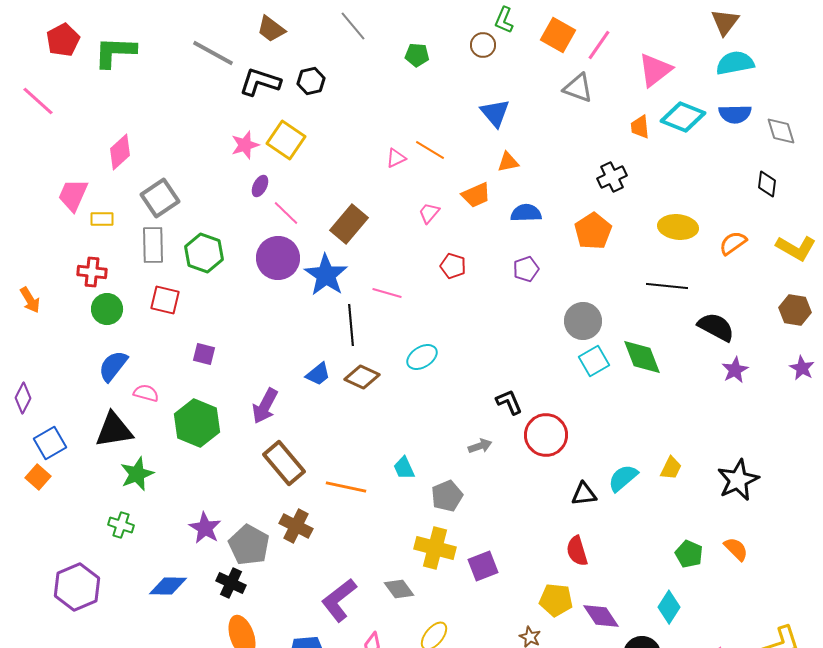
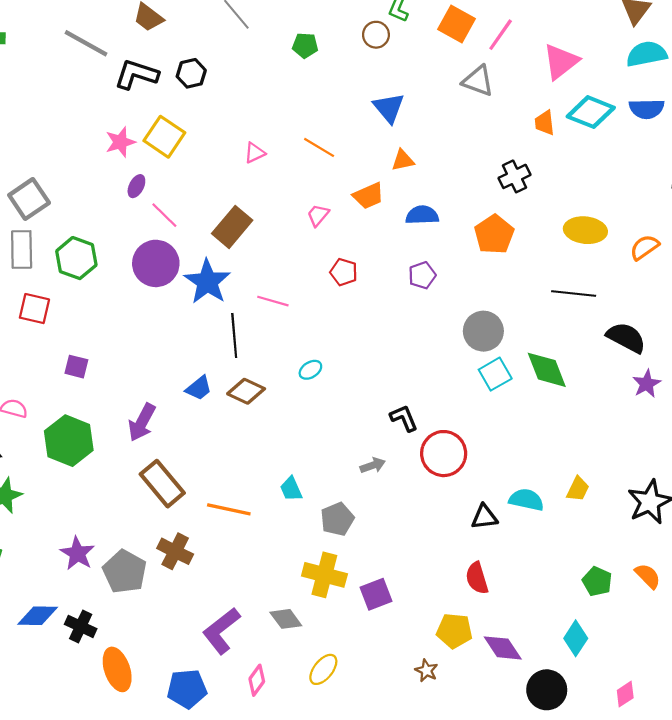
pink triangle: (396, 158) -> (255, 153), moved
cyan ellipse: (422, 357) -> (310, 370), size x0.7
cyan semicircle: (623, 478) -> (526, 500), turned 52
black cross: (231, 583) -> (81, 626), moved

